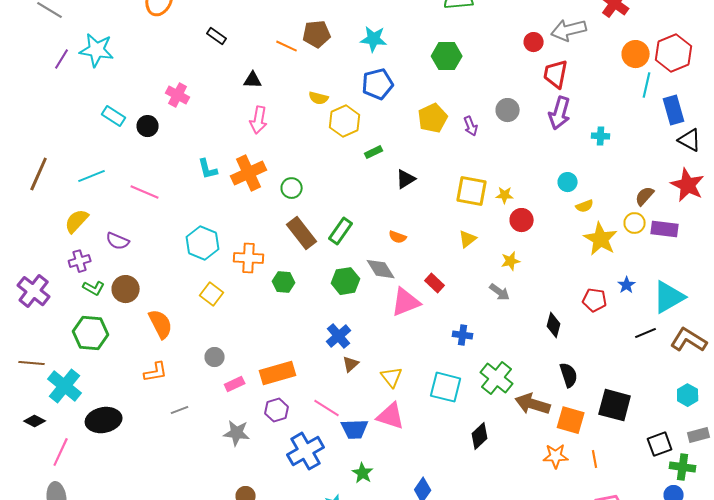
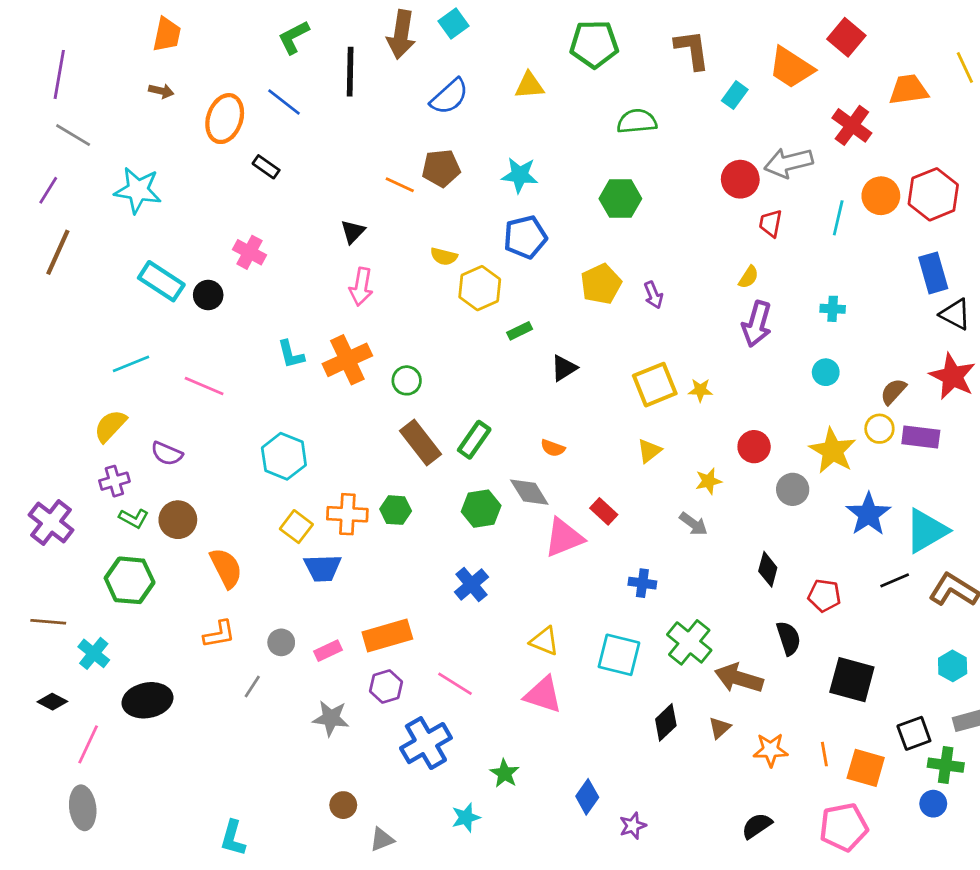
black rectangle: (217, 36) -> (266, 167), moved
red circle: (534, 42) -> (740, 179), size x1.4
purple line: (62, 59) -> (48, 190), moved
red trapezoid: (556, 74) -> (771, 223), size x0.7
black triangle: (253, 80) -> (353, 232), turned -48
cyan line: (647, 85) -> (838, 218), moved
gray circle: (508, 110) -> (793, 489), moved
purple arrow: (560, 113) -> (757, 324), moved
cyan rectangle: (114, 116) -> (161, 281), size x1.4
brown line: (39, 174) -> (58, 252), moved
cyan circle: (568, 182) -> (826, 372), moved
yellow square: (472, 191) -> (655, 385), turned -32
yellow semicircle: (585, 206) -> (749, 277), moved, turned -36
red circle: (522, 220) -> (754, 447), moved
orange cross: (249, 258) -> (347, 514), moved
blue star: (627, 285) -> (868, 514), size x1.8
red pentagon: (595, 300) -> (824, 596), moved
gray circle: (215, 357) -> (281, 642), moved
brown triangle: (351, 364) -> (720, 728), moved
yellow triangle: (392, 377) -> (545, 641), turned -30
cyan cross: (65, 386) -> (94, 653), size x0.7
gray line: (180, 410) -> (252, 686), turned -36
orange square: (571, 420) -> (866, 768), moved
blue trapezoid: (355, 429) -> (323, 568), moved

